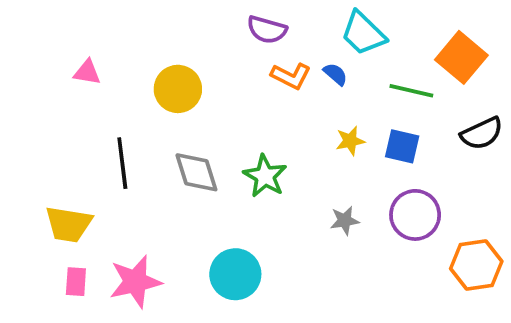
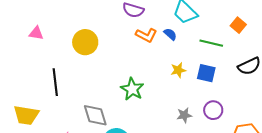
orange square: (461, 57) -> (238, 25), size x0.6
gray diamond: (196, 172) -> (95, 115), moved
purple circle: (415, 215) -> (213, 110), size x0.7
gray star: (345, 220) -> (184, 115), moved

